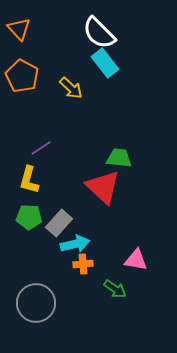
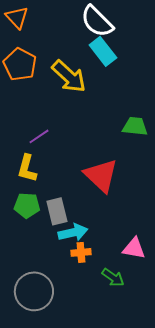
yellow arrow: (71, 88) -> (69, 76), size x1.5
green trapezoid: (119, 158) -> (135, 126), moved
gray rectangle: (59, 223) -> (57, 211), turned -56

